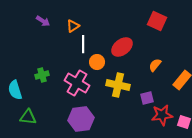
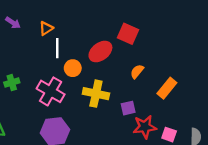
red square: (157, 21) -> (128, 34), moved

